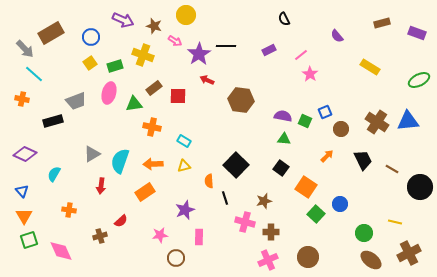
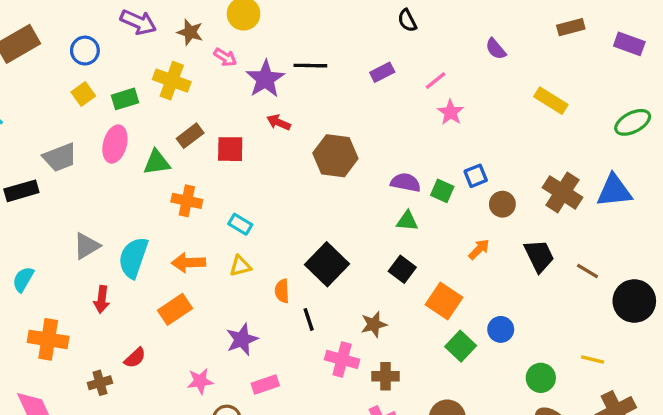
orange cross: (69, 210) -> (48, 339), size x1.6
pink rectangle: (199, 237) -> (265, 385), turned 70

